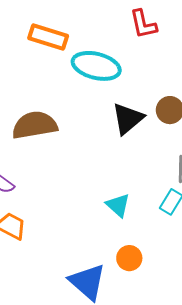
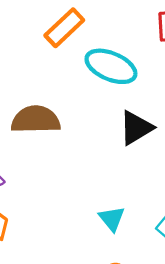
orange rectangle: (48, 37) -> (64, 28), turned -69

